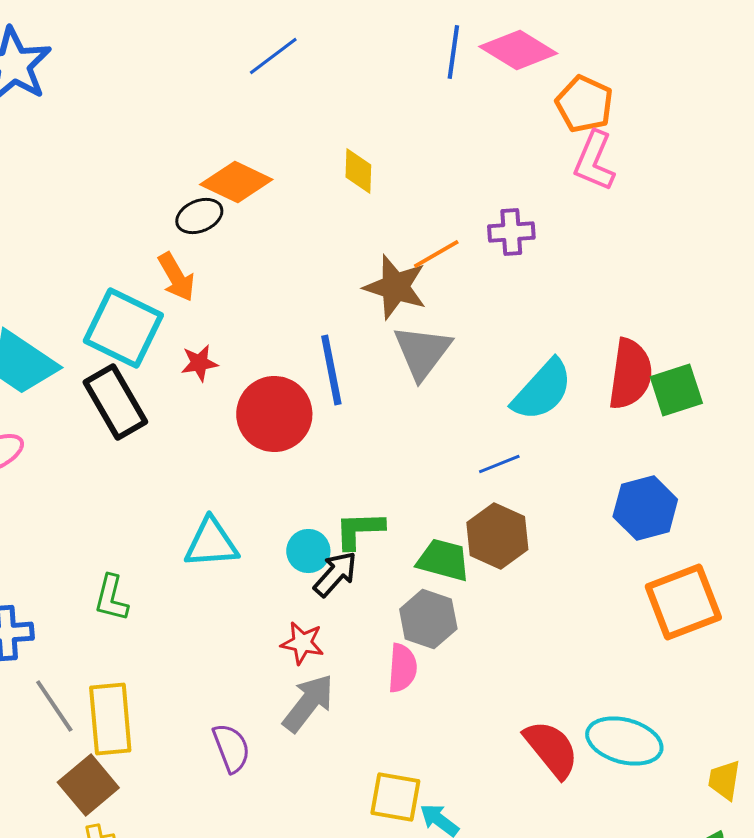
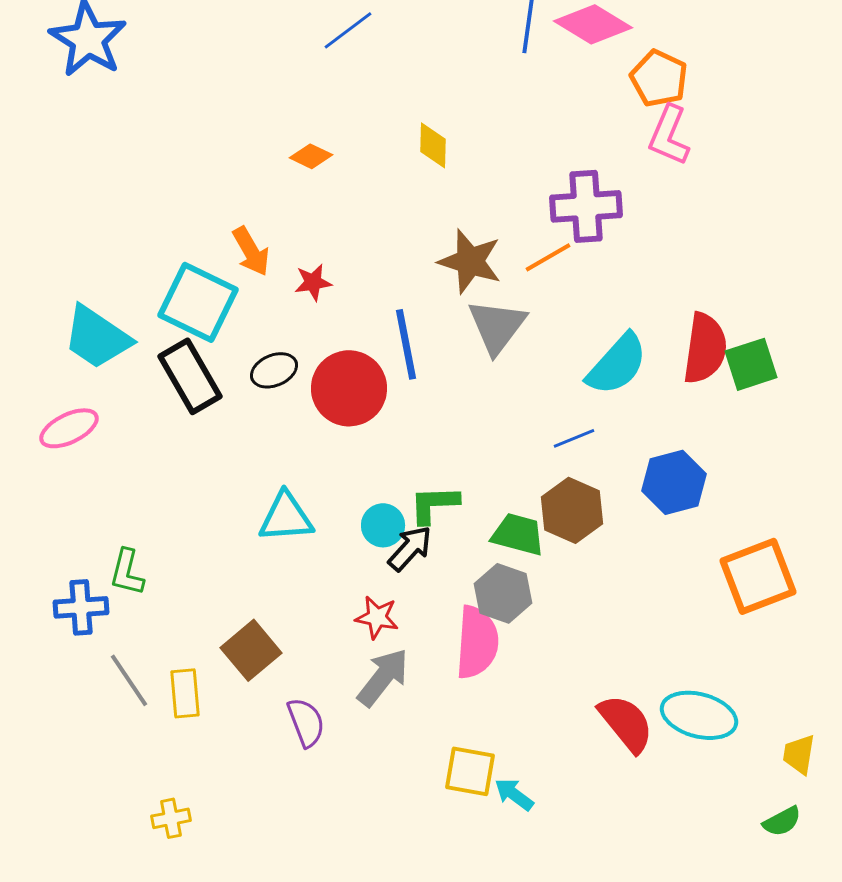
orange diamond: (236, 182) -> (311, 156), size x0.6
black ellipse: (199, 216) -> (274, 370), moved
purple cross: (511, 232) -> (586, 206), size x1.5
orange line: (436, 254) -> (548, 257), moved
red star: (199, 363) -> (313, 282), moved
blue hexagon: (645, 508) -> (674, 482), moved
green L-shape: (111, 598) -> (127, 572), moved
pink semicircle: (402, 668) -> (477, 642), size x1.5
yellow rectangle: (110, 719) -> (185, 693), size x0.7
brown square: (88, 785) -> (251, 650), moved

